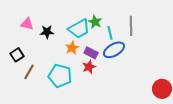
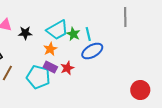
green star: (95, 22) -> (73, 34), moved
gray line: (131, 26) -> (125, 17), moved
purple rectangle: (91, 53) -> (50, 67), moved

